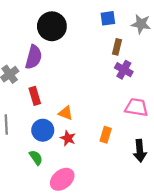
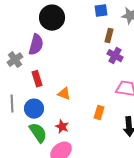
blue circle: (43, 130) -> (34, 109), moved
red star: (68, 138) -> (62, 127), moved
green semicircle: (36, 158) -> (38, 133), size x1.5

